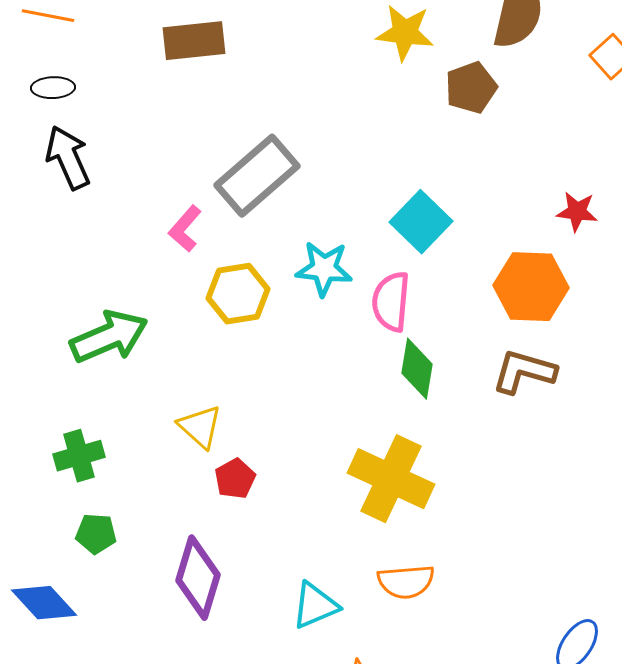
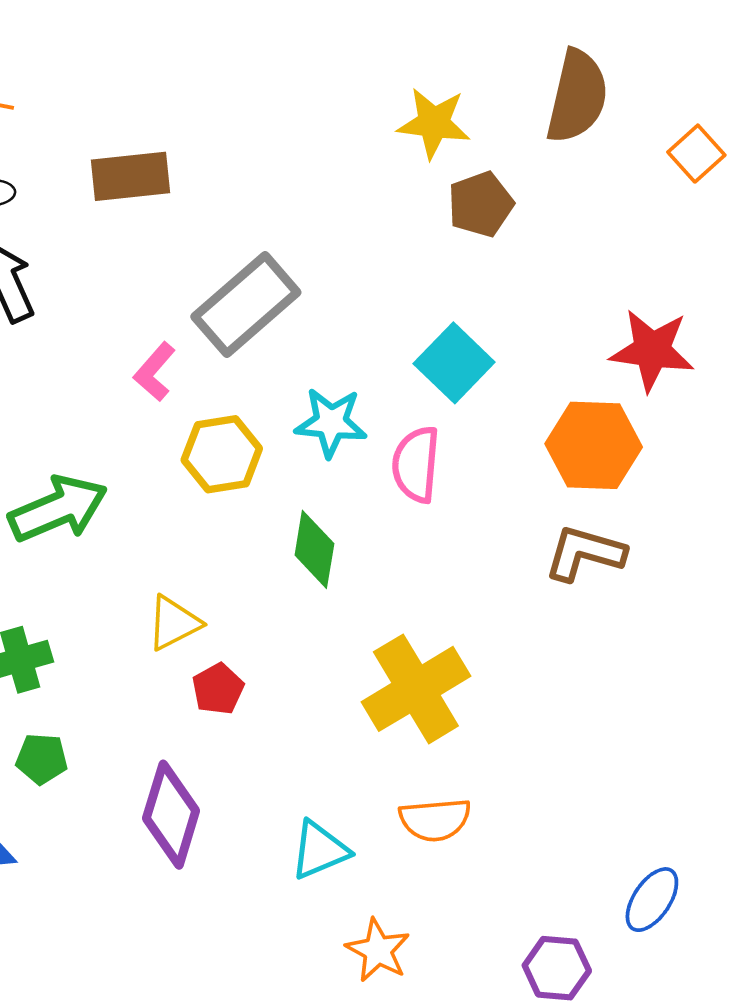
brown rectangle: (194, 41) -> (130, 176), moved
brown pentagon: (471, 88) -> (481, 204), moved
red star: (577, 212) -> (652, 350), size x1.6
green diamond: (417, 369) -> (314, 549), moved
yellow triangle: (200, 427) -> (174, 623), turned 51
yellow cross: (391, 479) -> (416, 689), turned 34

